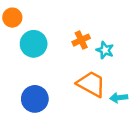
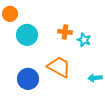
orange cross: (81, 40) -> (65, 32), turned 32
orange trapezoid: (91, 84) -> (59, 67), moved

